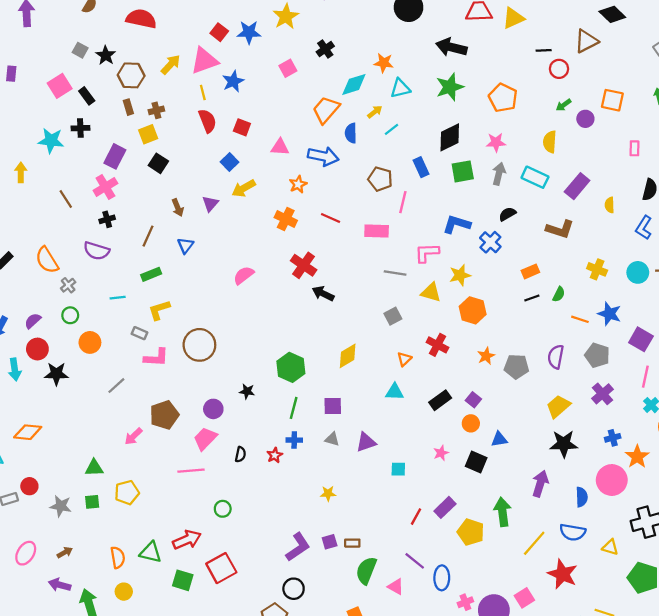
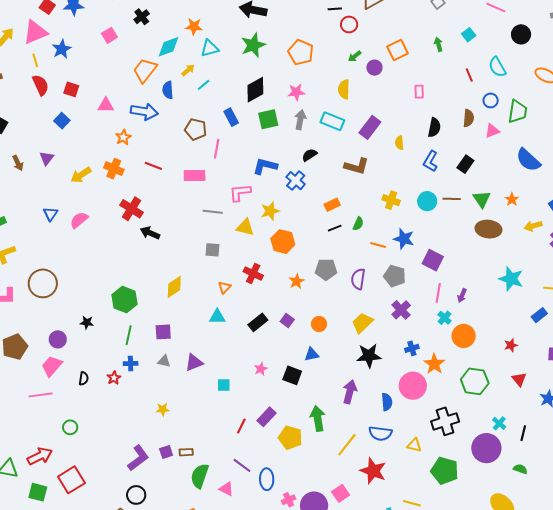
orange square: (612, 100) -> (398, 50), turned -35
yellow arrow: (244, 188) -> (81, 175), moved
blue triangle: (185, 245) -> (50, 214), moved
gray square: (393, 316) -> (213, 250), turned 35
gray pentagon: (516, 367) -> (326, 269), moved
orange circle: (471, 423) -> (319, 324), moved

